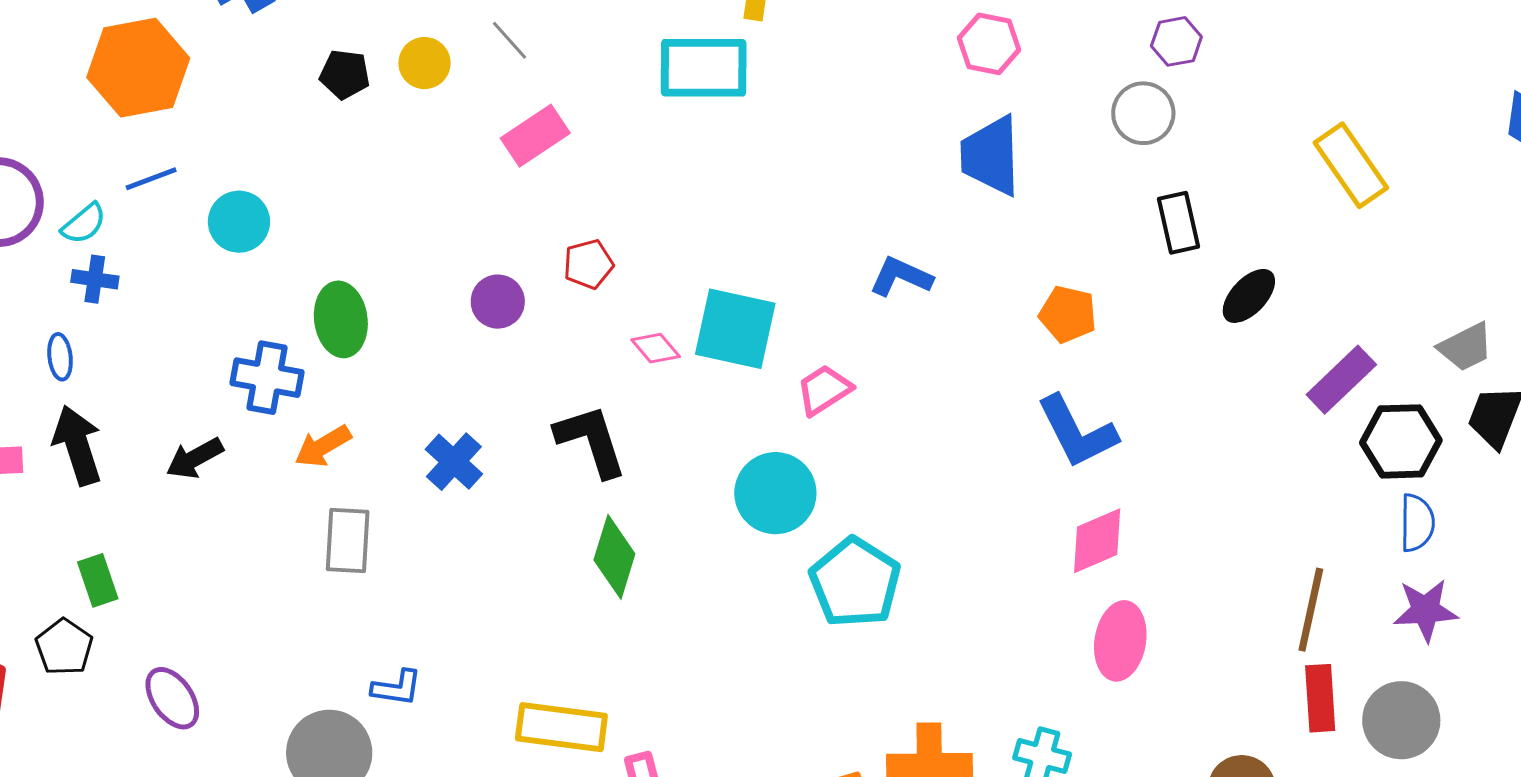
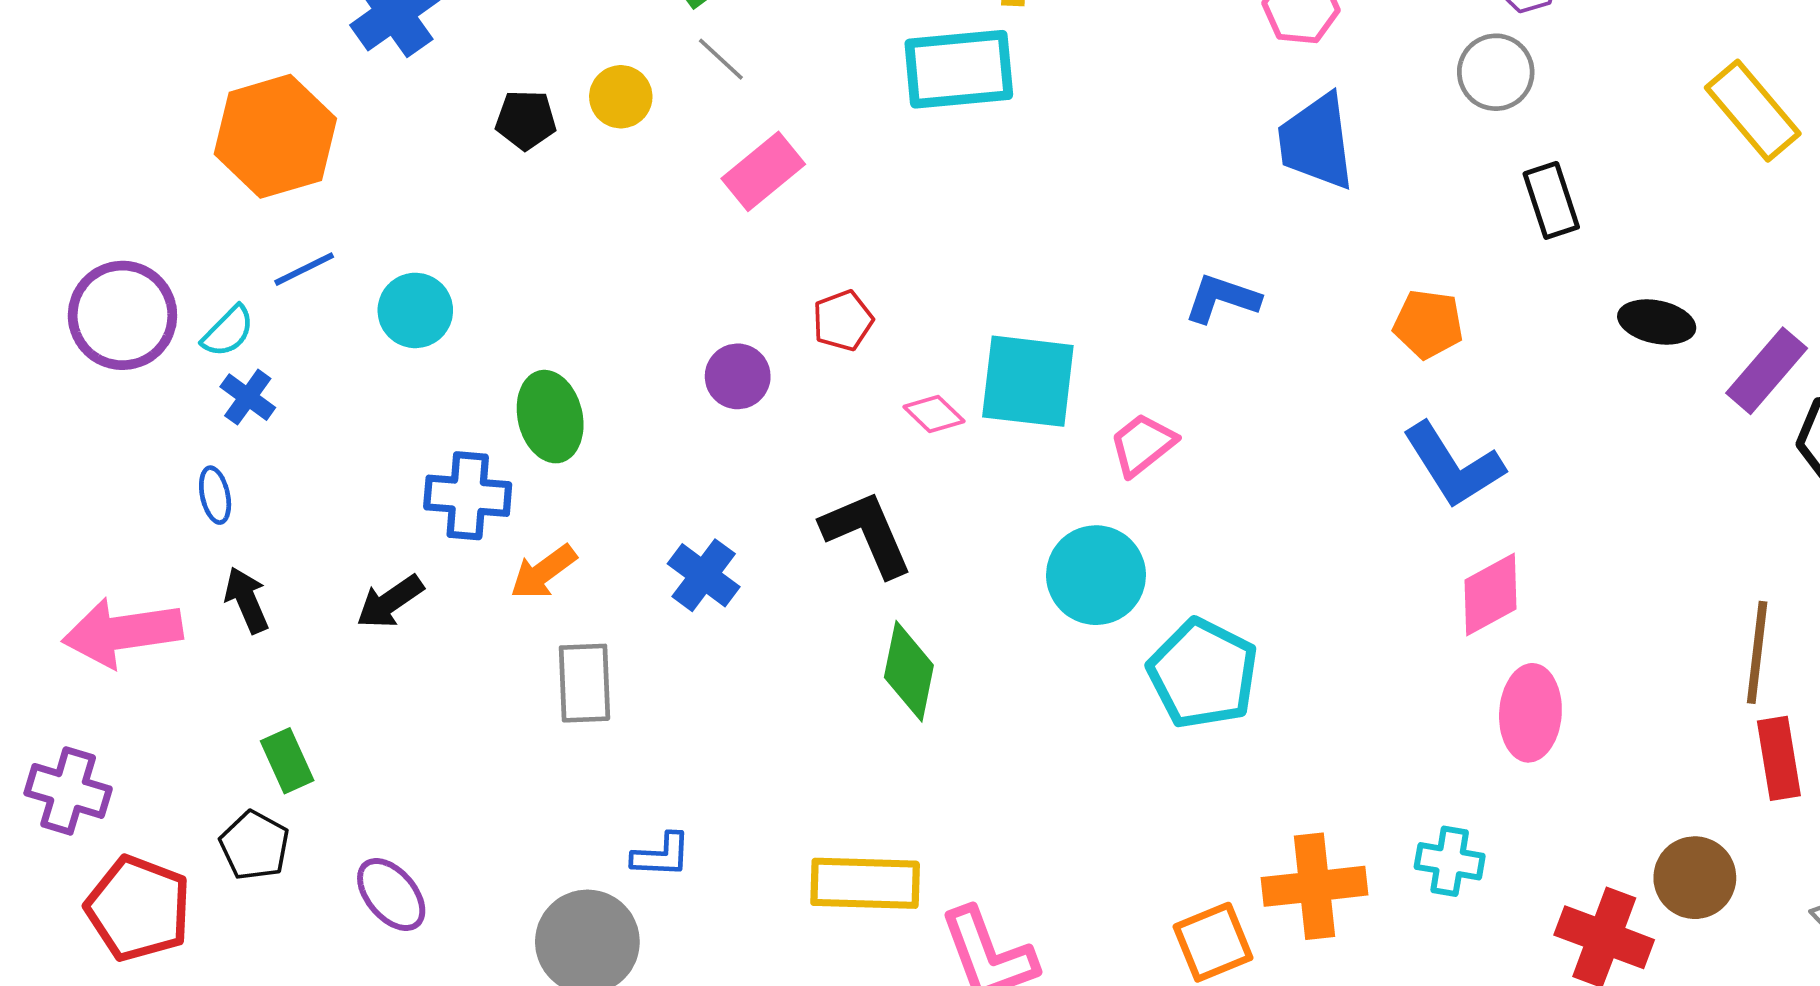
blue cross: (95, 279) -> (248, 397), turned 33
black ellipse: (1249, 296) -> (1657, 322), moved, turned 64
black arrow: (77, 445) -> (247, 600), size x0.7

